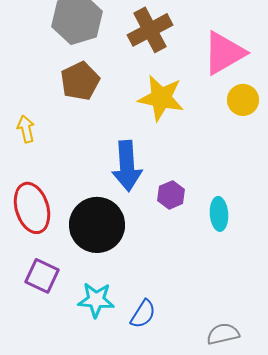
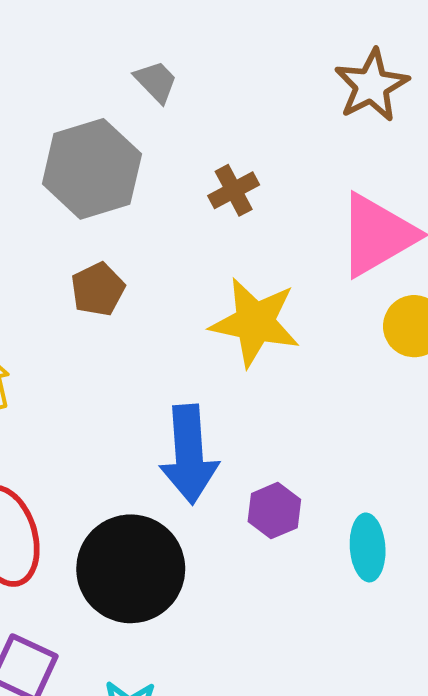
brown cross: (150, 30) -> (234, 190), size x0.6
brown pentagon: (80, 81) -> (98, 289), size x0.7

